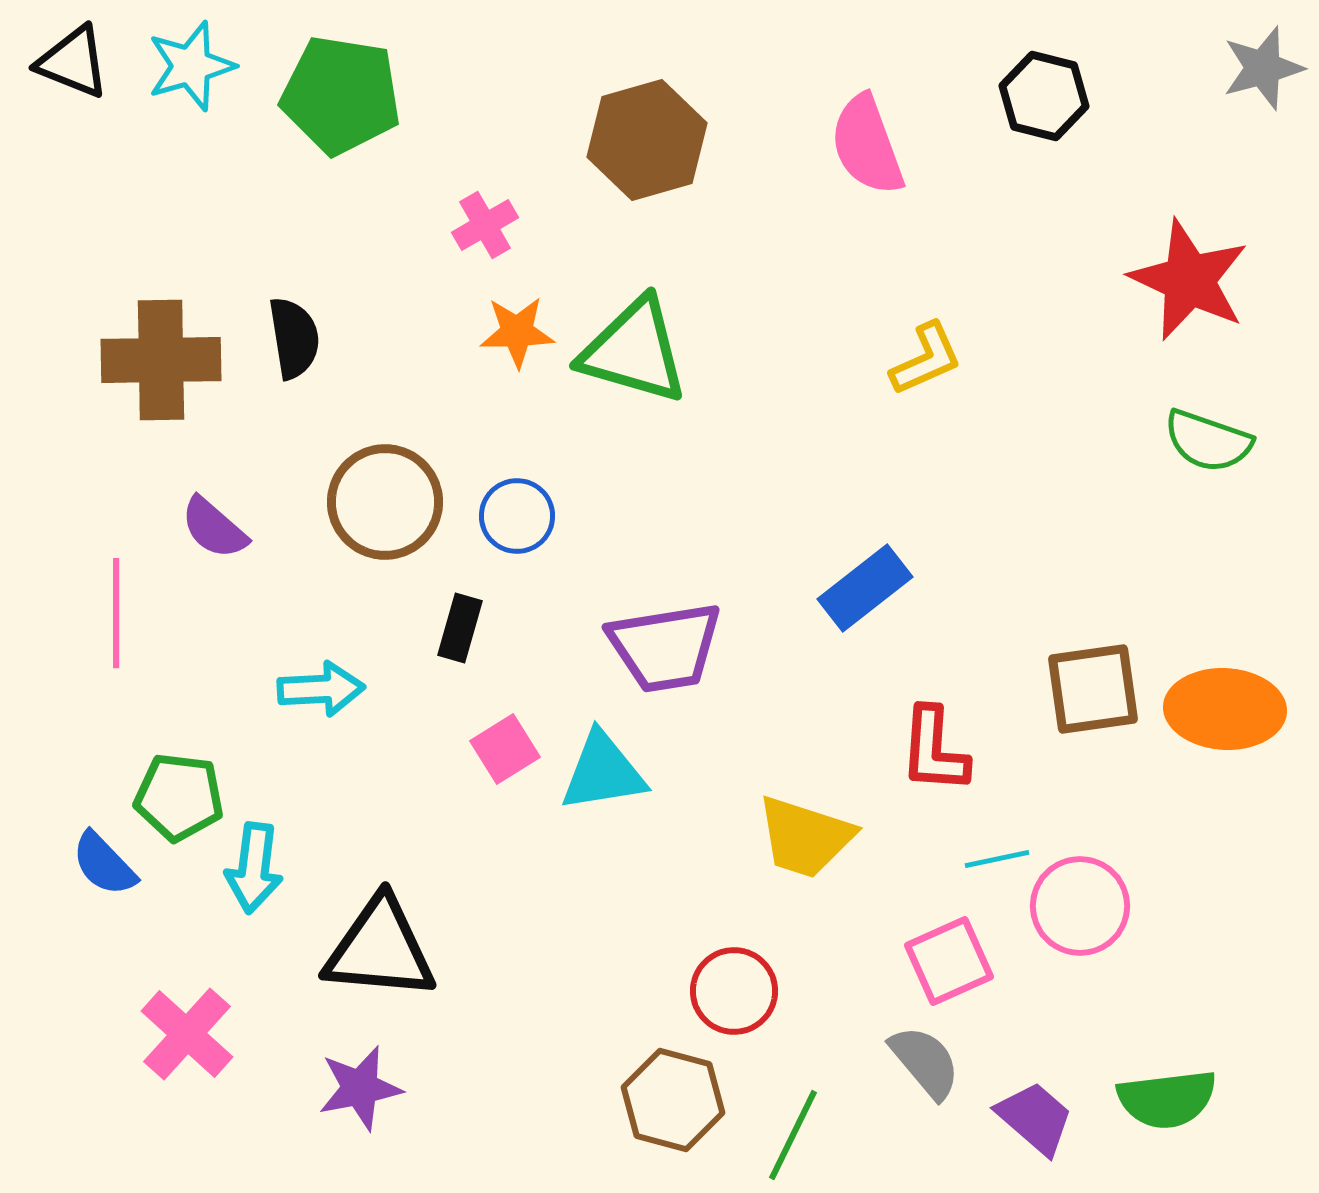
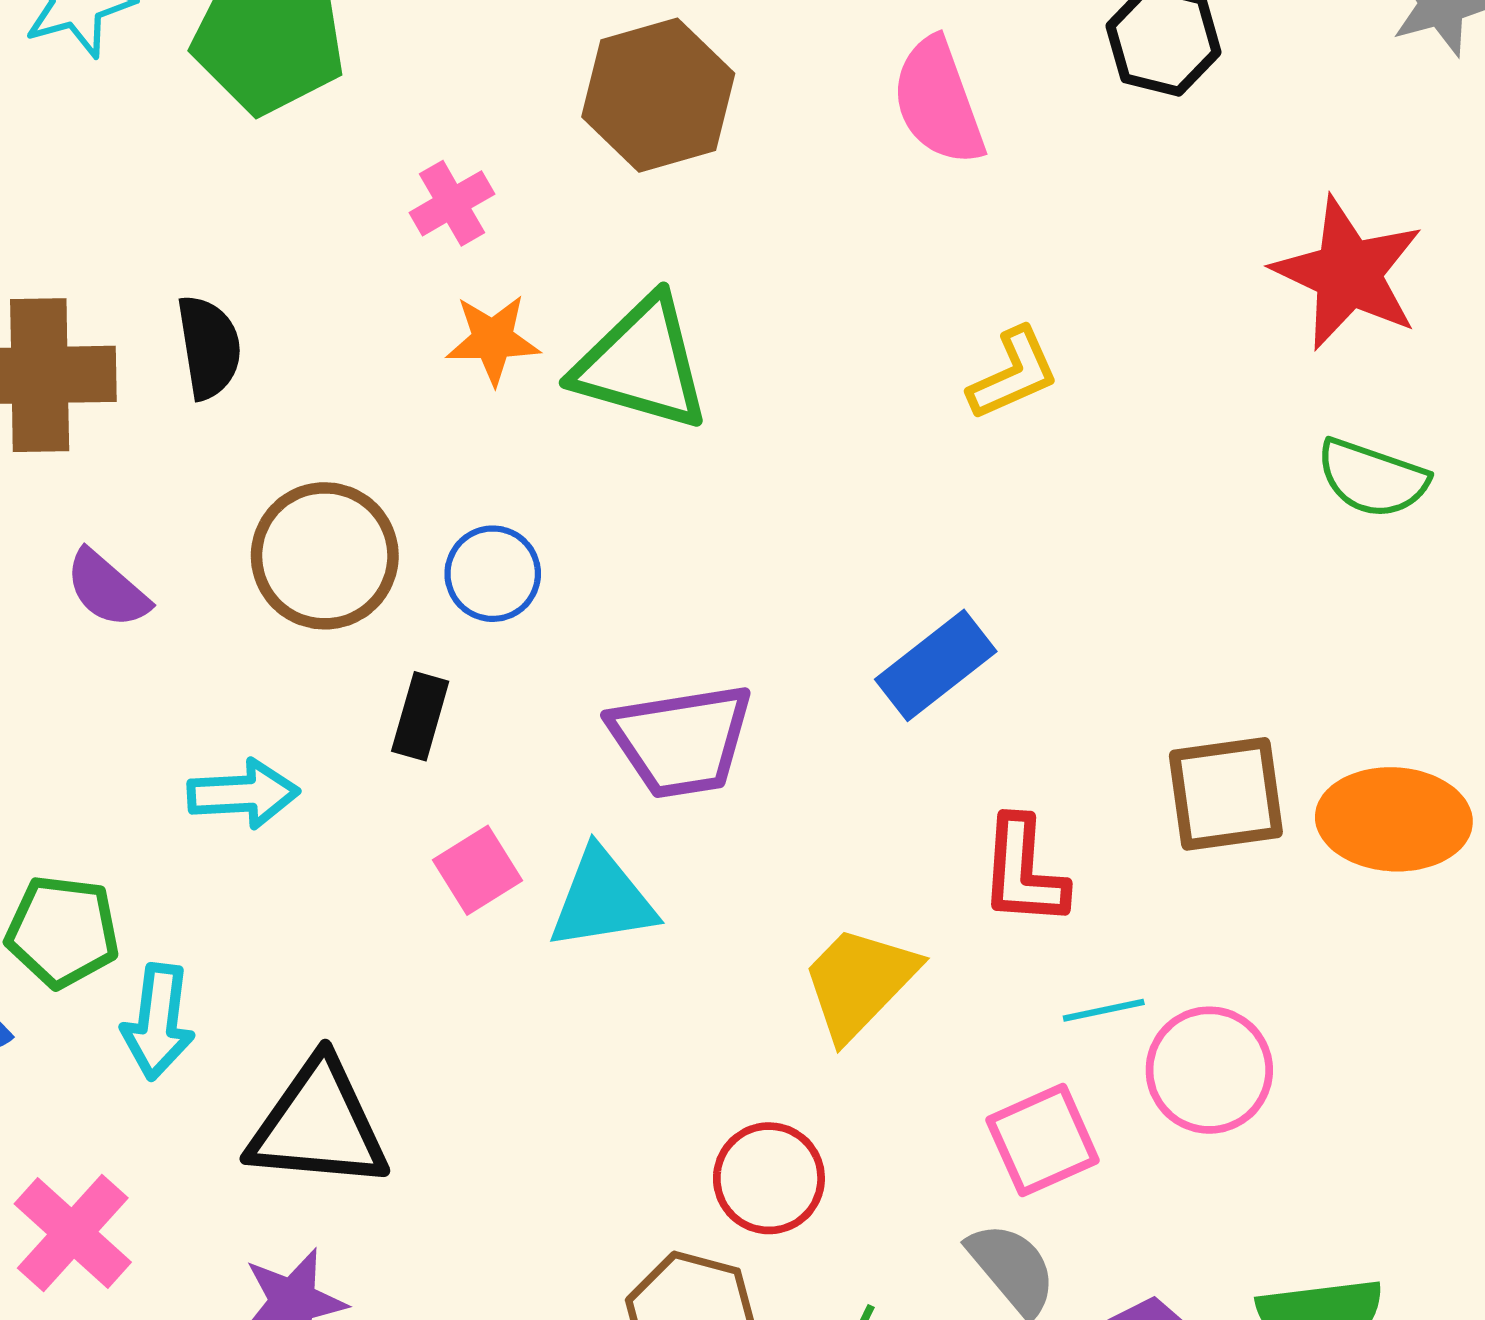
yellow trapezoid: (805, 837) -> (859, 982), turned 116

